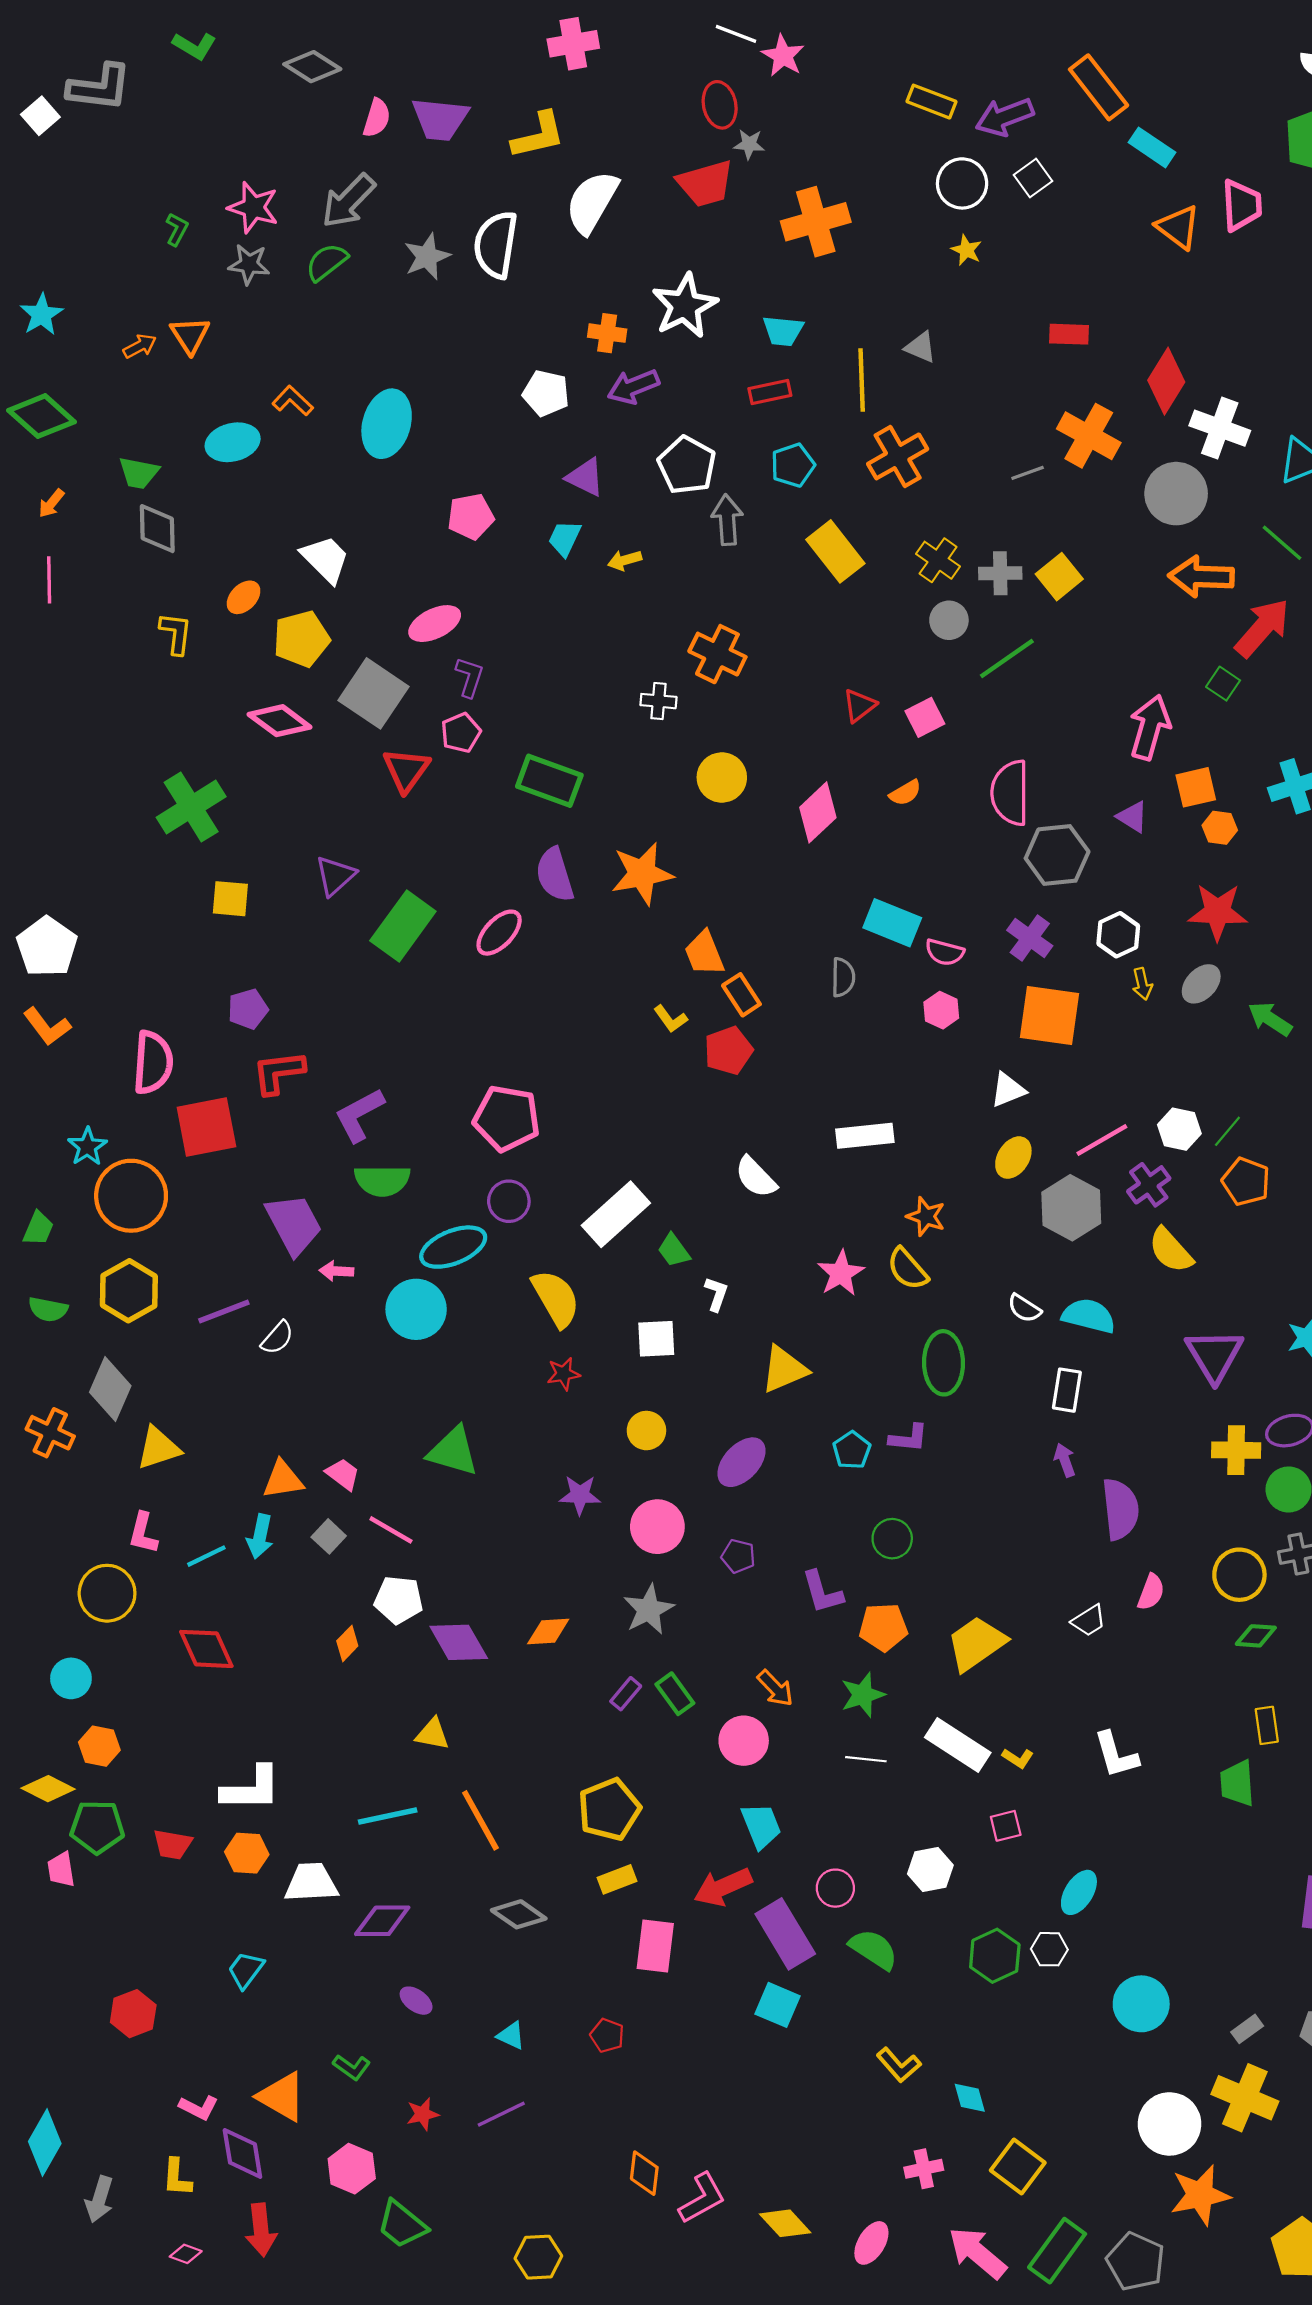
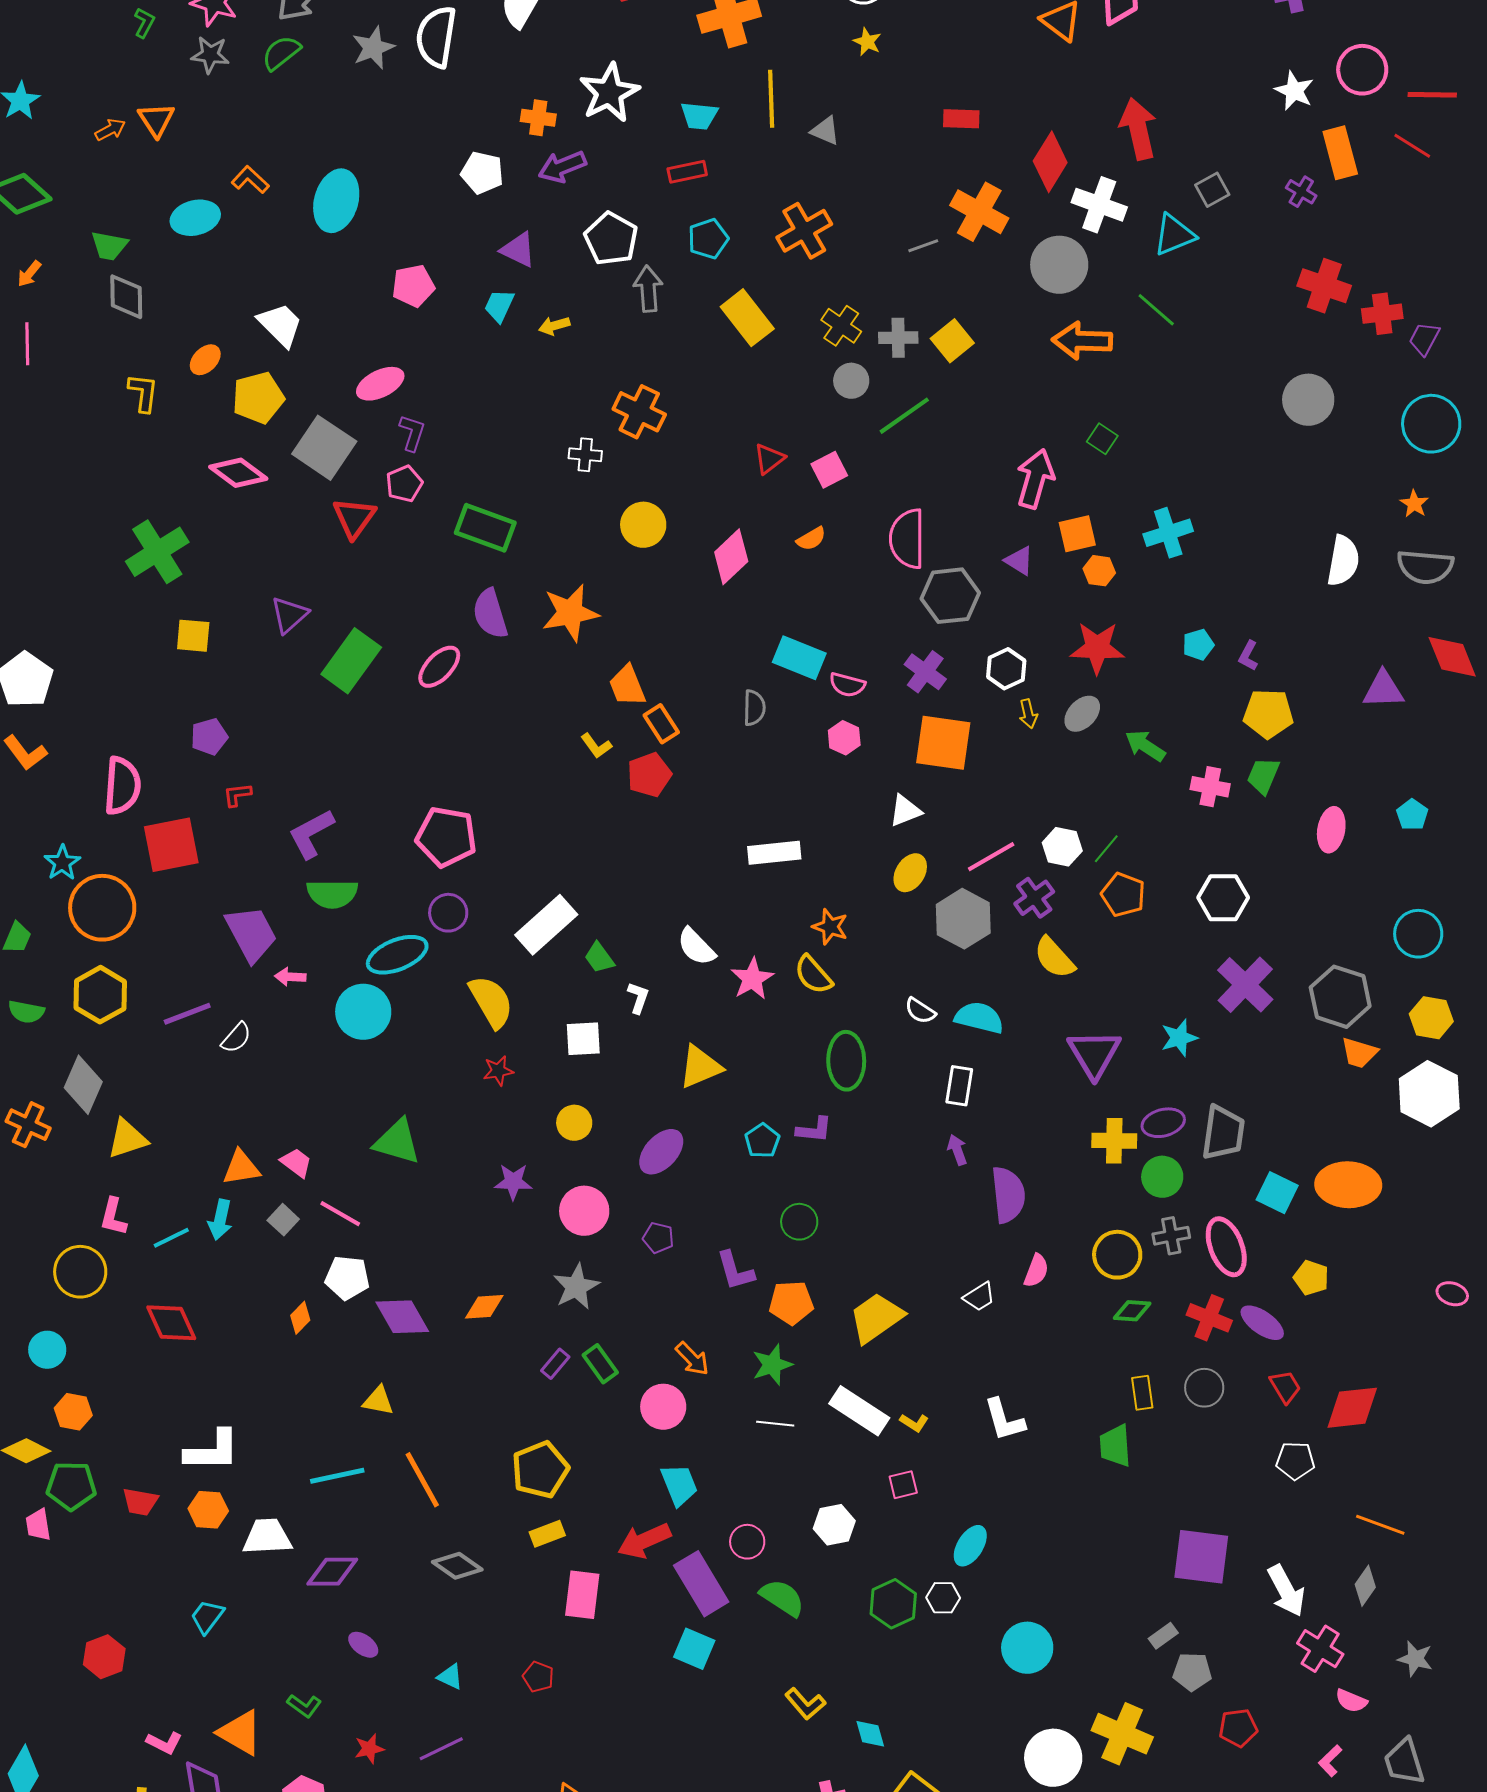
yellow line: (862, 380) -> (771, 99), moved
red arrow: (1262, 628) -> (1138, 129), moved, turned -54
red L-shape: (278, 1072) -> (237, 795), size x0.6
white semicircle: (756, 1177) -> (696, 947), moved
gray rectangle: (1247, 2029) -> (1163, 1636), moved

